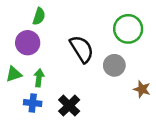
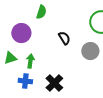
green semicircle: (39, 16) -> (41, 12), moved
black semicircle: (82, 49) -> (64, 38), size x0.6

